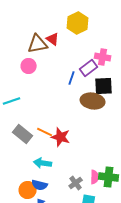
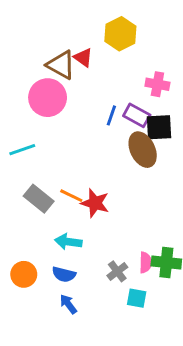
brown triangle: (38, 44) -> (61, 65), turned 40
pink circle: (29, 66) -> (48, 98), size x1.6
purple rectangle: (89, 68) -> (137, 115), moved, turned 66
brown ellipse: (93, 101) -> (143, 150), turned 55
orange circle: (28, 190) -> (24, 274), moved

